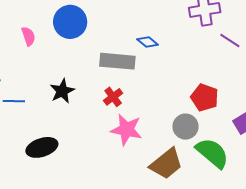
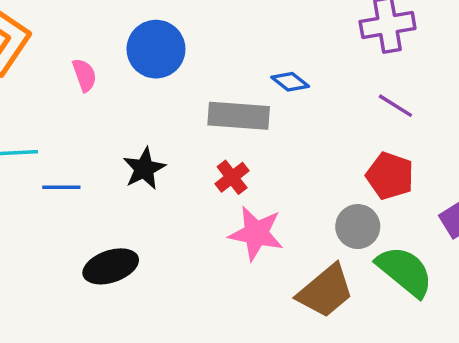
purple line: (230, 41) -> (395, 106), moved

